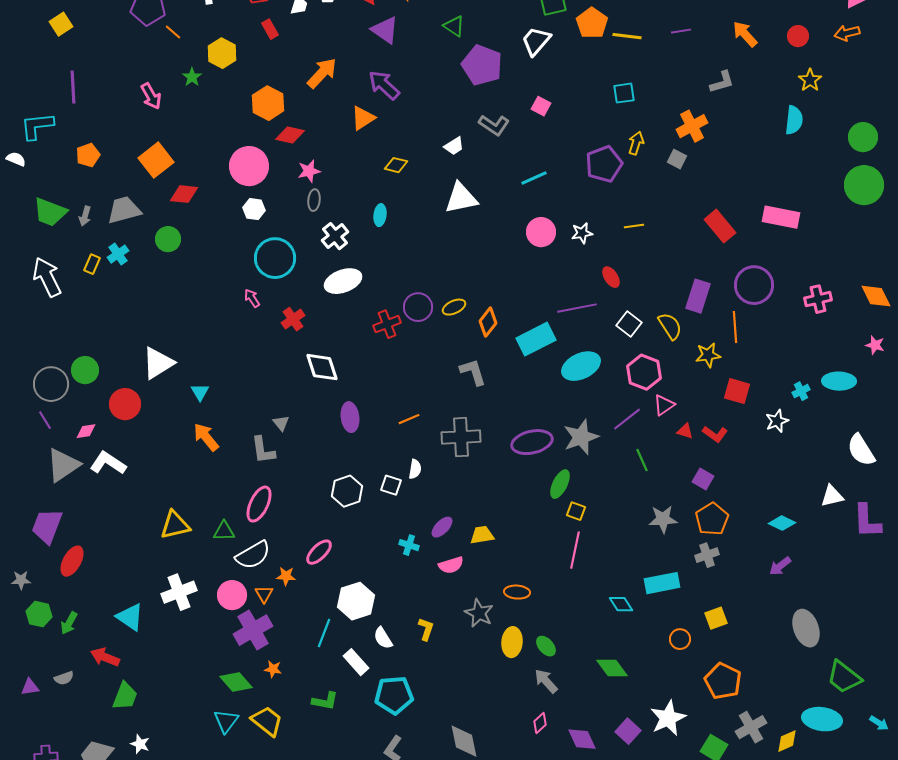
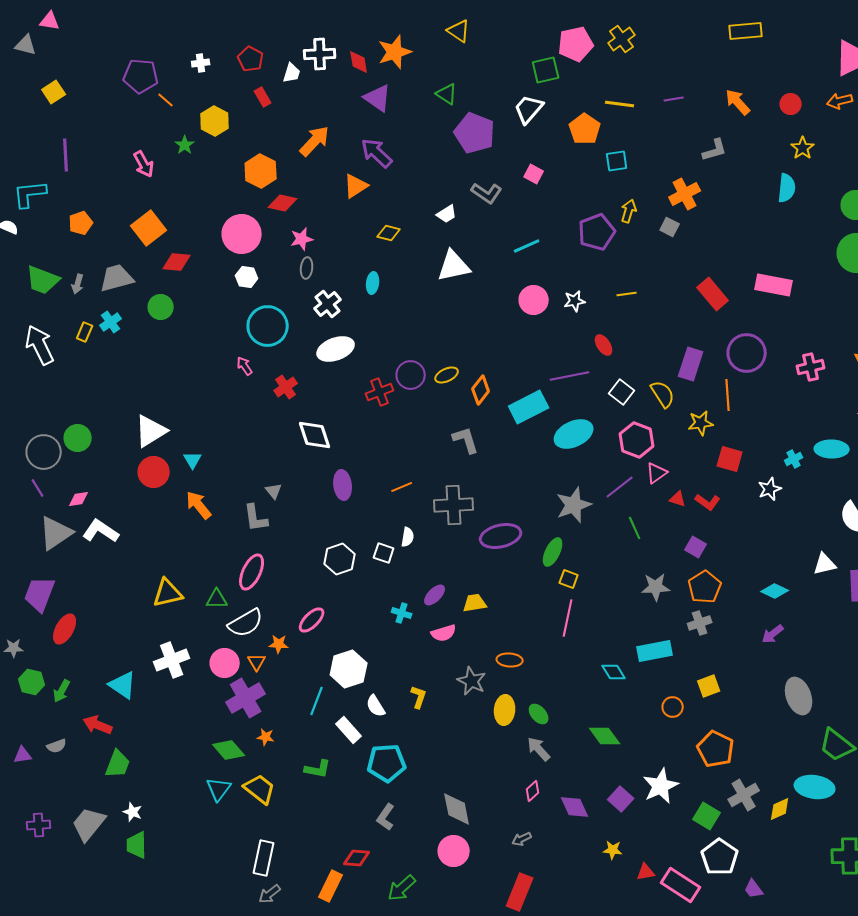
orange pentagon: (592, 23) -> (585, 129), moved
red circle: (125, 404) -> (154, 472), moved
purple ellipse: (532, 442) -> (501, 536), moved

